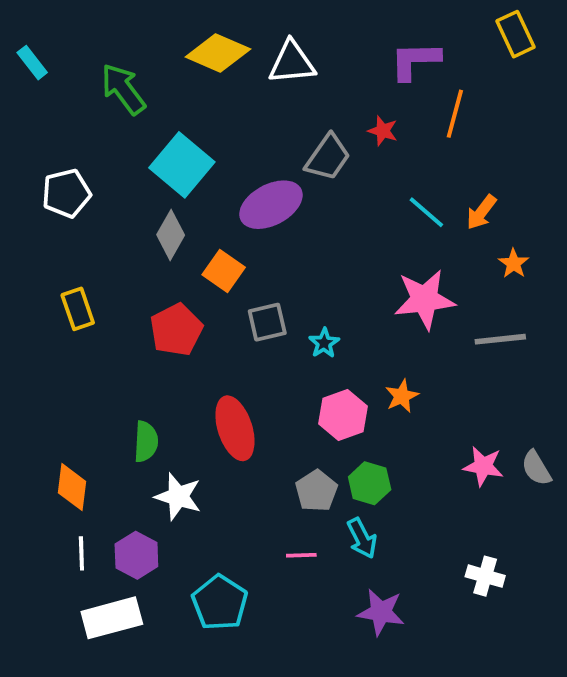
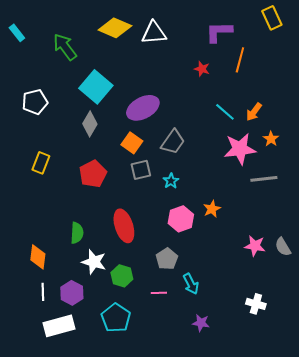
gray trapezoid: (328, 157) -> (173, 142), moved
orange square: (224, 271) -> (132, 143), moved
pink star: (424, 299) -> (240, 149), moved
yellow rectangle: (78, 309) -> (41, 163), turned 40
green hexagon: (370, 483) -> (122, 276), moved
purple star: (381, 612) -> (201, 323), size x0.7

